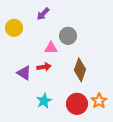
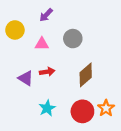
pink triangle: (51, 48) -> (42, 44), moved
brown diamond: (80, 70) -> (86, 75), turned 30

